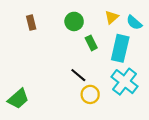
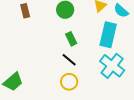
green rectangle: (91, 43) -> (71, 39), moved
yellow circle: (90, 94) -> (69, 82), moved

